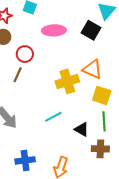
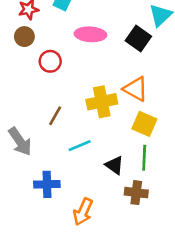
brown line: (18, 75) -> (55, 116), moved
blue cross: (25, 160) -> (47, 184), moved

